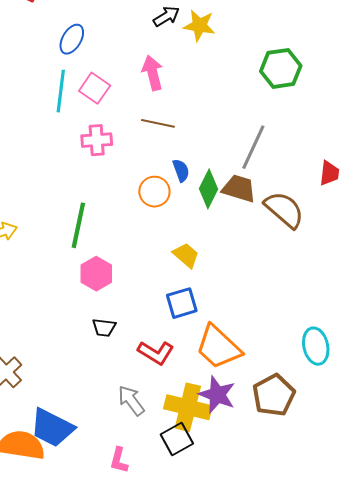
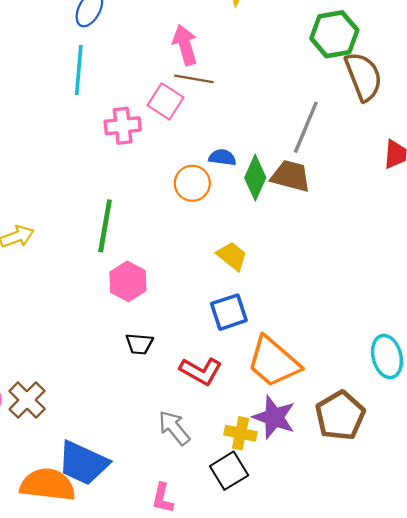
pink square: (95, 88) -> (166, 101), moved
brown line: (158, 123) -> (194, 79), moved
blue semicircle: (181, 170) -> (222, 157), turned -60
brown semicircle: (284, 210) -> (363, 76), moved, turned 30
yellow cross: (188, 407) -> (240, 433), size x0.6

